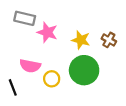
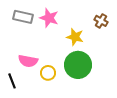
pink star: (47, 32) -> (49, 18), moved
brown cross: (109, 40) -> (101, 21), moved

